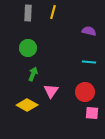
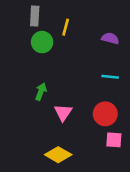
yellow line: (53, 12) -> (66, 27), moved
green circle: (28, 48) -> (42, 42), moved
yellow diamond: (27, 105) -> (58, 155), moved

